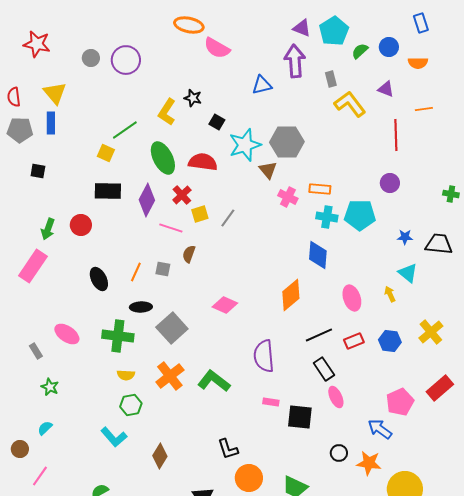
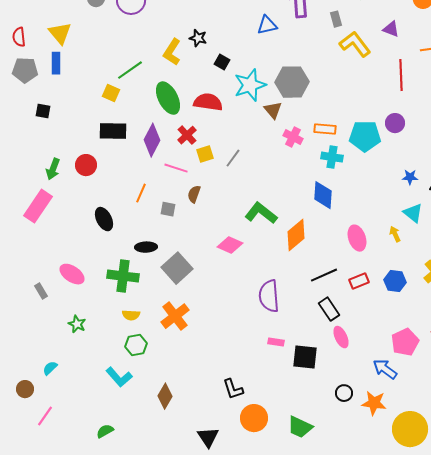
cyan pentagon: (360, 215) -> (365, 136), moved
orange line: (136, 272) -> (141, 193), moved
green L-shape: (214, 381) -> (261, 213), moved
green star: (50, 387) -> (77, 324), moved

